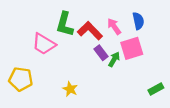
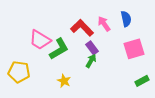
green L-shape: (65, 24) -> (59, 49), moved, turned -135
pink square: (132, 48) -> (134, 49), moved
green arrow: (114, 59) -> (91, 61), moved

